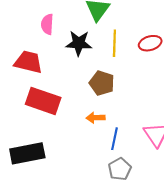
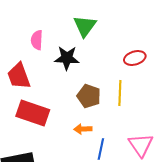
yellow line: (114, 43) -> (120, 93), moved
red trapezoid: (28, 62) -> (19, 76), turned -124

